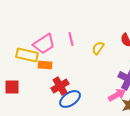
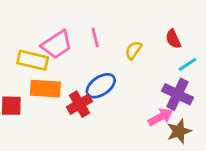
orange rectangle: (45, 65) -> (45, 89), moved, size x1.5
blue ellipse: (70, 99) -> (101, 86), moved

